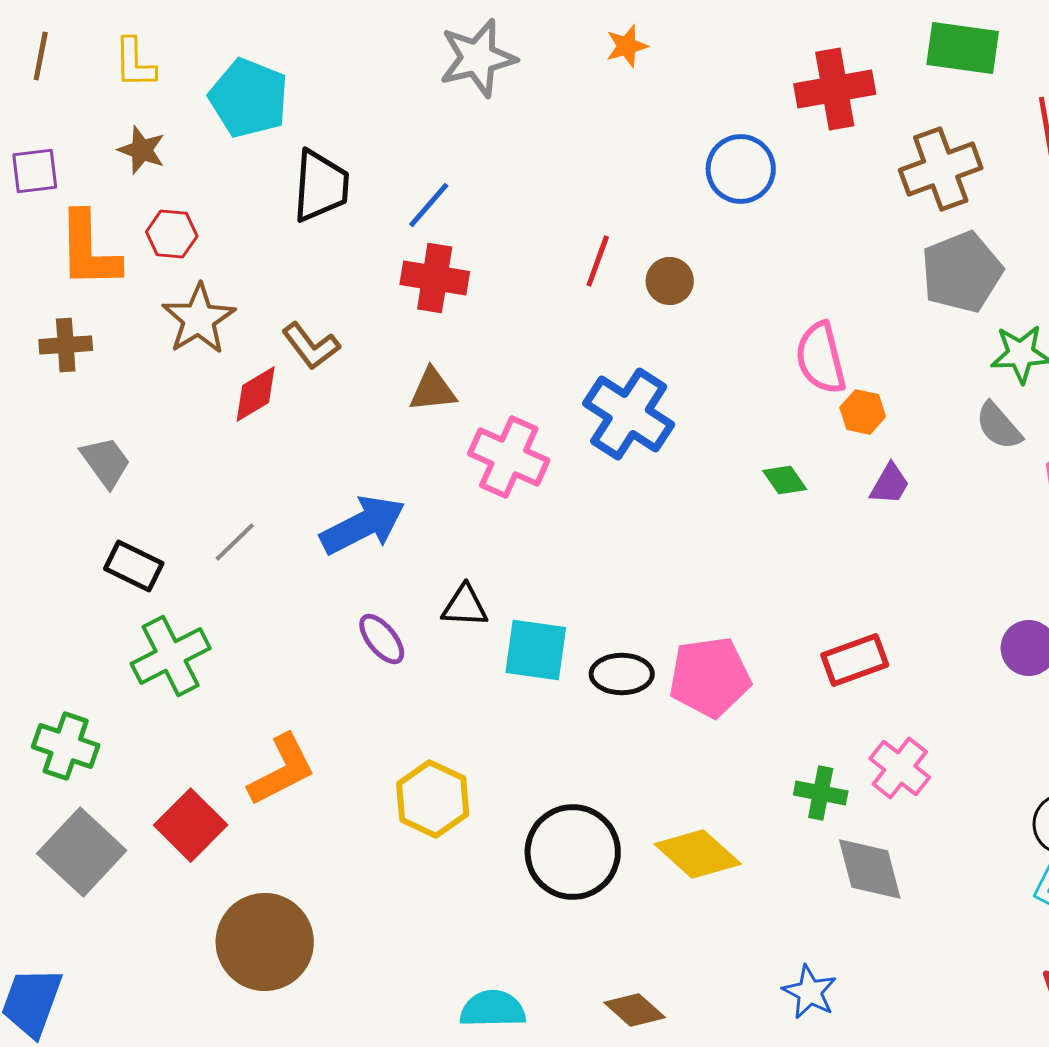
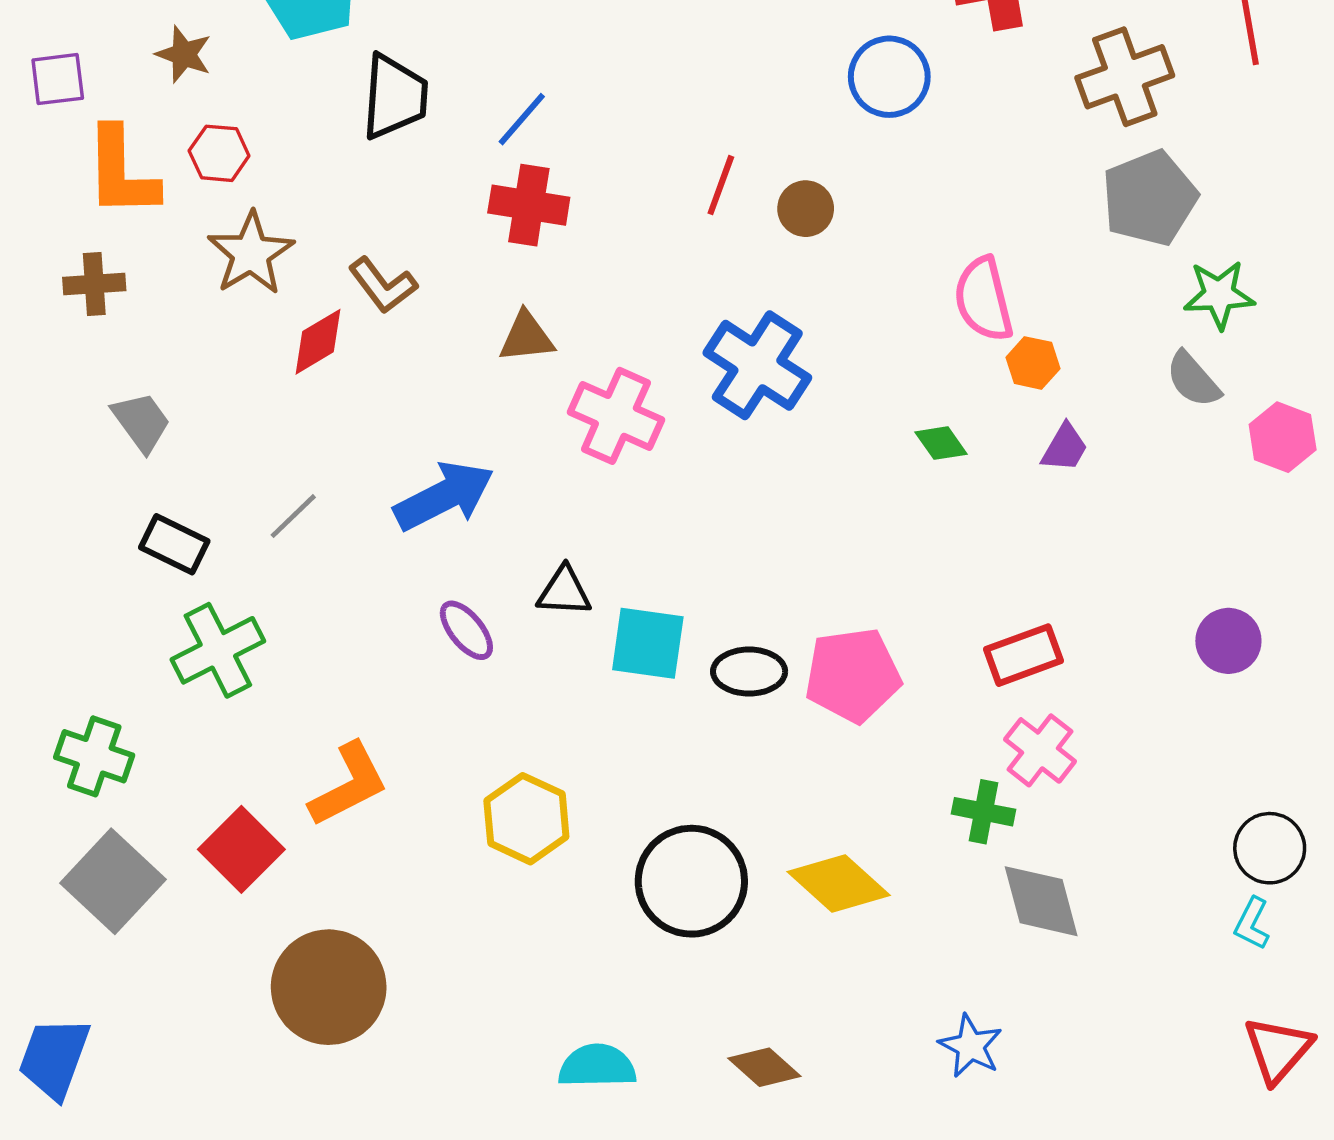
pink cross: (900, 768) -> (1040, 750), moved

